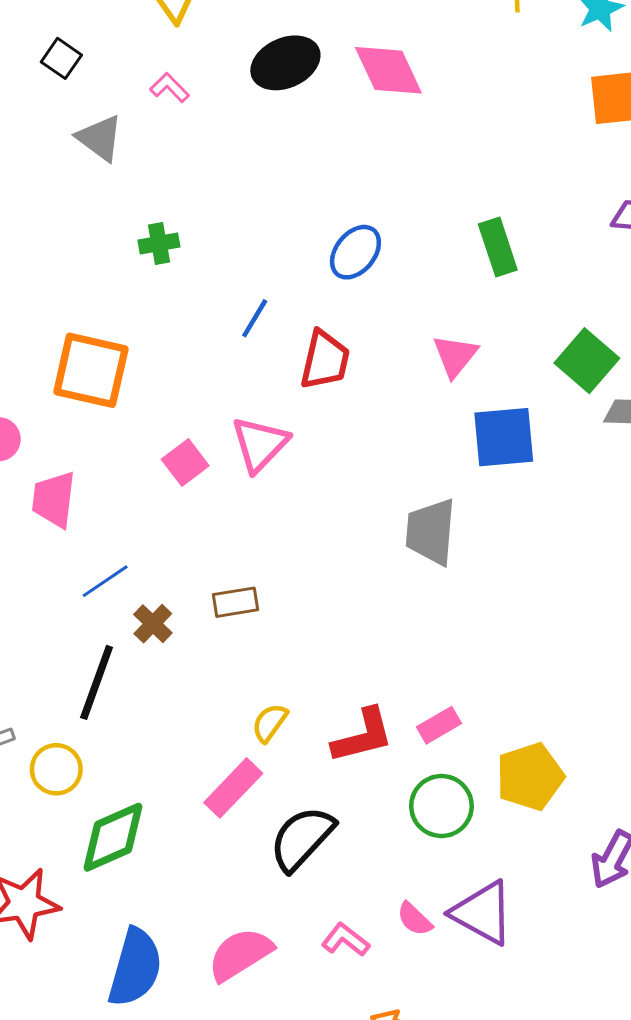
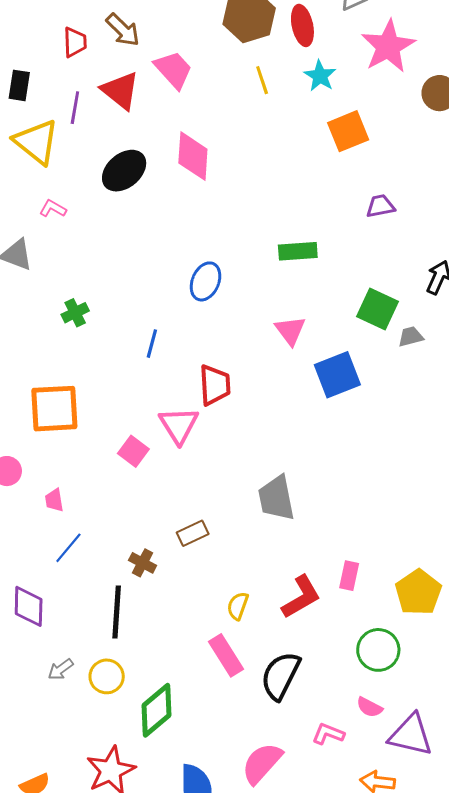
pink diamond: (388, 70) -> (193, 156), turned 45
green rectangle: (498, 247) -> (298, 251), turned -60
red trapezoid: (325, 360) -> (215, 385), moved
pink trapezoid: (54, 499) -> (54, 500), size x0.6
gray trapezoid: (431, 532) -> (276, 498), moved
blue line: (105, 581) -> (68, 548), moved
pink rectangle: (439, 725) -> (349, 576), turned -32
pink rectangle: (233, 788) -> (226, 655), turned -60
green circle: (441, 806) -> (378, 650), moved
purple triangle: (483, 913) -> (411, 735), moved

